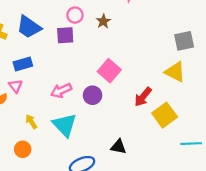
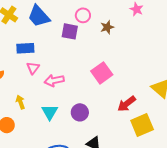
pink triangle: (16, 86) -> (33, 68), moved
purple circle: (93, 95) -> (80, 112), moved
cyan triangle: (65, 125) -> (50, 112), size x0.7

